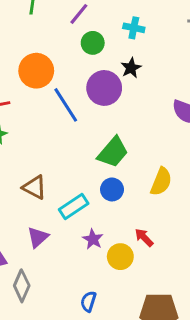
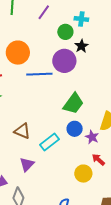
green circle: (93, 43) -> (65, 32), moved
blue line: (66, 105) -> (39, 74), turned -55
purple star: (93, 239) -> (92, 137), moved

